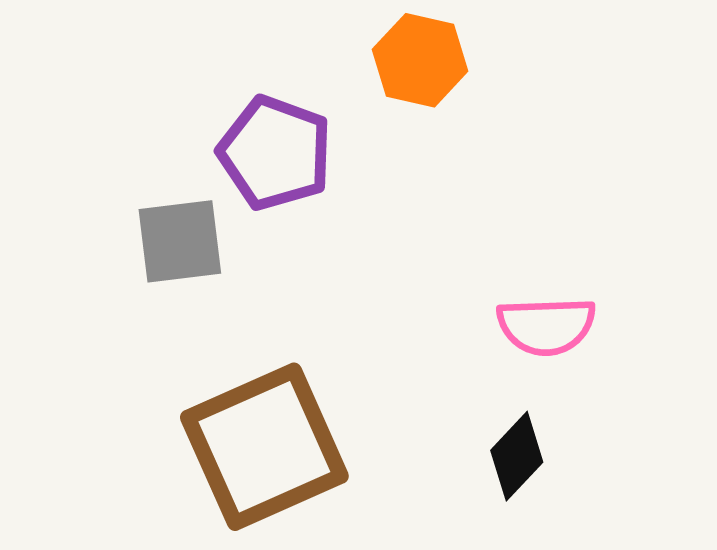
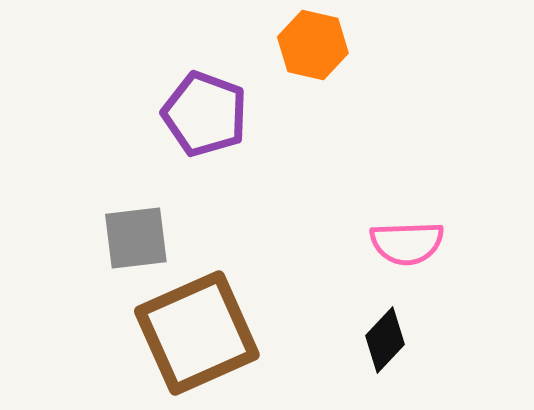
gray square: (180, 241) -> (136, 238), moved

